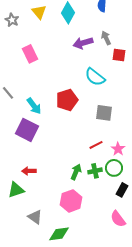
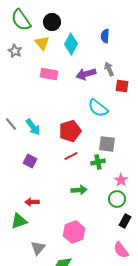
pink rectangle: (30, 54) -> (49, 74), moved, turned -54
cyan arrow: (34, 106) -> (33, 127), moved
purple square: (27, 130) -> (30, 161), size x0.6
red line: (96, 145) -> (71, 156), moved
green cross: (95, 171) -> (98, 162), moved
green arrow: (76, 172) -> (79, 190), moved, turned 63
gray triangle: (35, 217) -> (38, 248), turned 35

